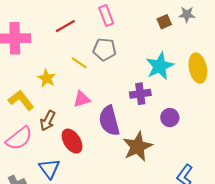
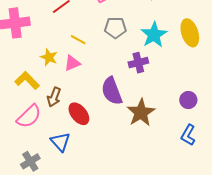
gray pentagon: (104, 49) -> (115, 28), moved
pink triangle: (82, 99) -> (72, 63), moved
purple circle: (170, 118) -> (188, 100), moved

